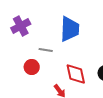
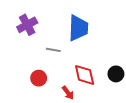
red circle: (32, 67) -> (39, 78), moved

